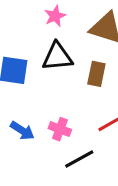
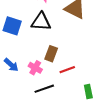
brown rectangle: (96, 74) -> (51, 54), moved

